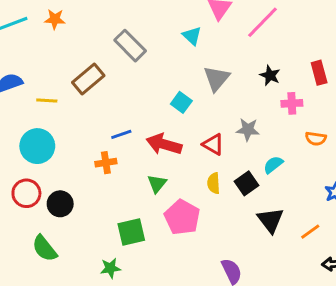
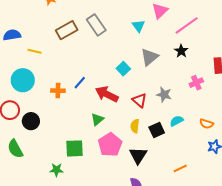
black star: (270, 75) -> (181, 51), moved
brown rectangle: (88, 79) -> (67, 30), moved
pink cross: (292, 103) -> (196, 83), turned -32
blue line: (121, 134) -> (80, 83), turned -40
orange semicircle: (316, 139) -> (206, 124), moved
orange cross: (106, 163) -> (58, 91), moved
black triangle: (270, 220) -> (138, 155), moved
orange line: (310, 232) -> (180, 168), moved

